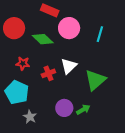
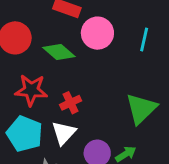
red star: (23, 63) -> (31, 90), size x1.5
white triangle: (69, 66) -> (64, 133), moved

